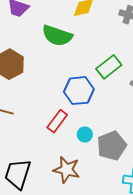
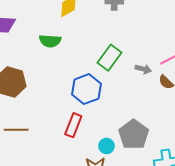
green semicircle: (57, 36) -> (50, 41), size x0.7
cyan circle: (85, 135) -> (106, 146), moved

